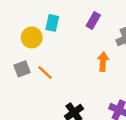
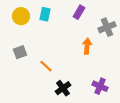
yellow circle: (32, 37) -> (21, 16), moved
orange line: (45, 72) -> (46, 66), moved

